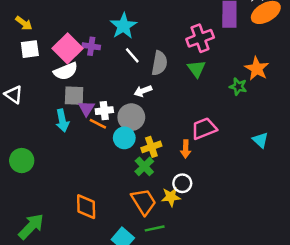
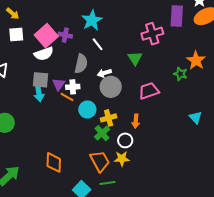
gray semicircle: (159, 63) -> (81, 64), moved
green triangle: (196, 69) -> (135, 58), moved
gray square: (74, 96) -> (41, 80), moved
gray circle: (131, 117) -> (111, 87), moved
pink trapezoid: (204, 129) -> (149, 91), moved
white circle: (182, 183) -> (125, 140), moved

